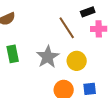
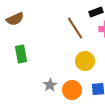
gray star: (48, 57) -> (50, 85), moved, size x0.6

